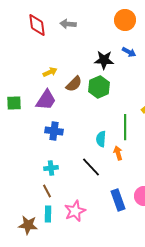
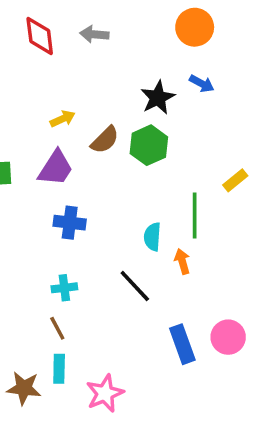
black star: (104, 60) -> (158, 98), turned -30
pink star: (75, 211) -> (105, 393), moved

